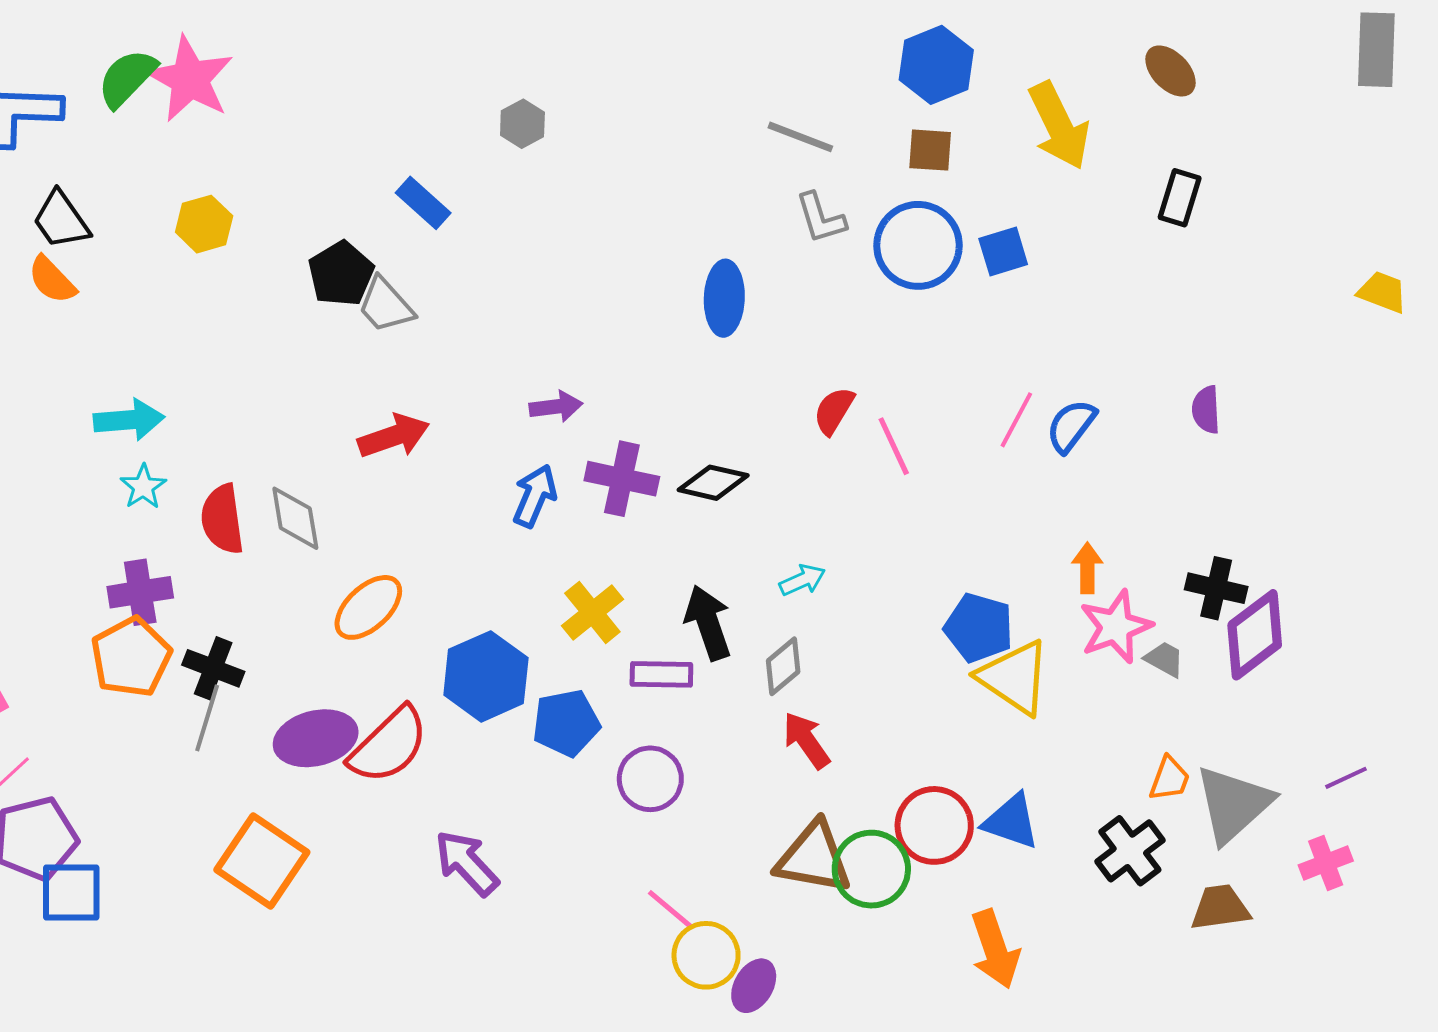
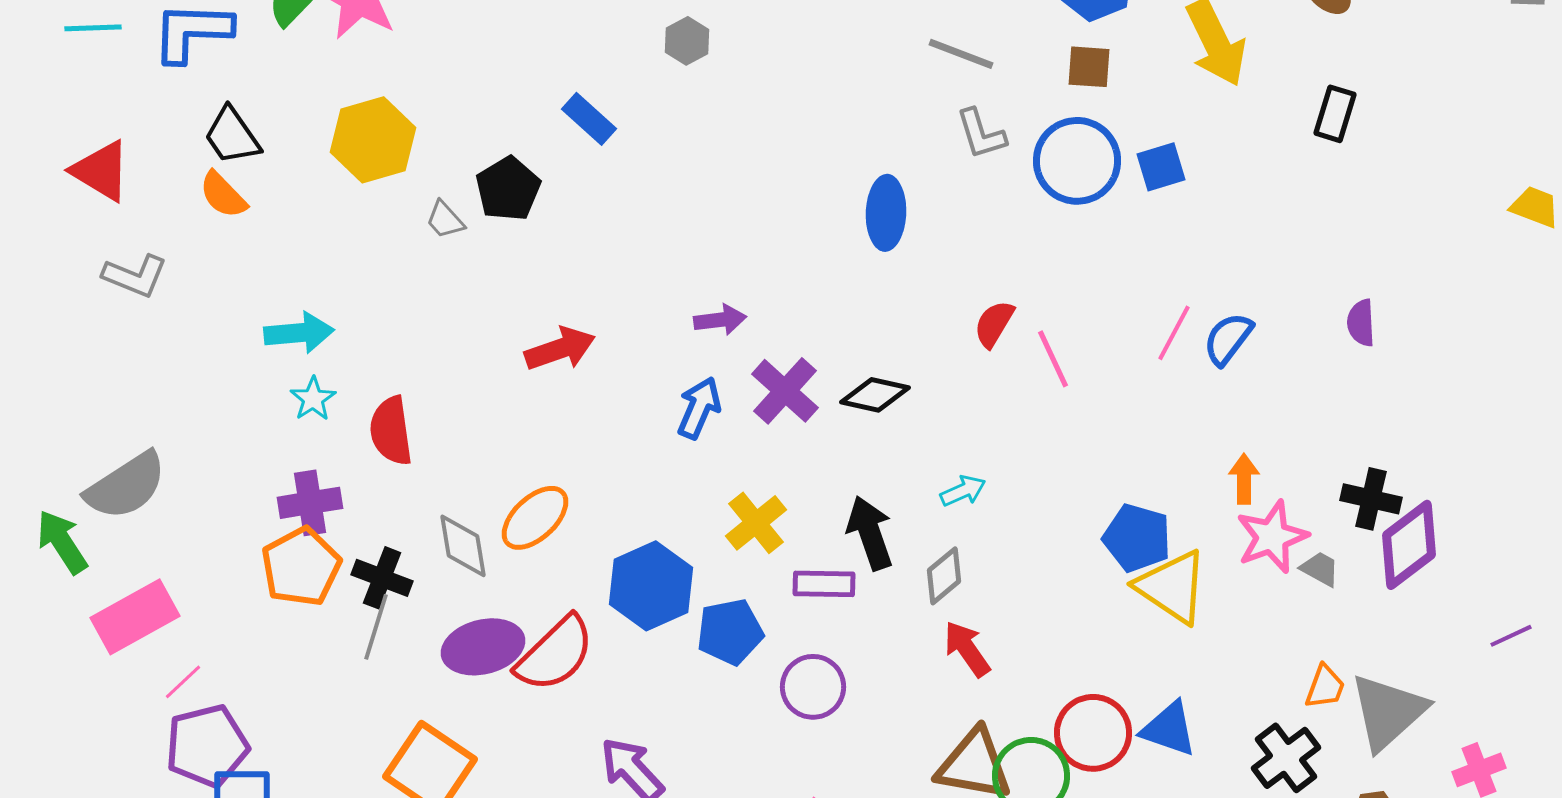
yellow hexagon: (204, 224) -> (373, 140), size x1.5
gray trapezoid: (386, 305) -> (445, 220), moved, size x0.7
purple cross: (622, 479) -> (785, 391), turned 30
gray diamond: (295, 518) -> (463, 546), moved
purple line: (1346, 778) -> (1511, 636), moved

